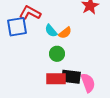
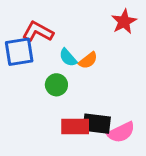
green circle: (57, 54) -> (56, 85), moved
pink semicircle: (88, 83) -> (121, 132), turned 84

